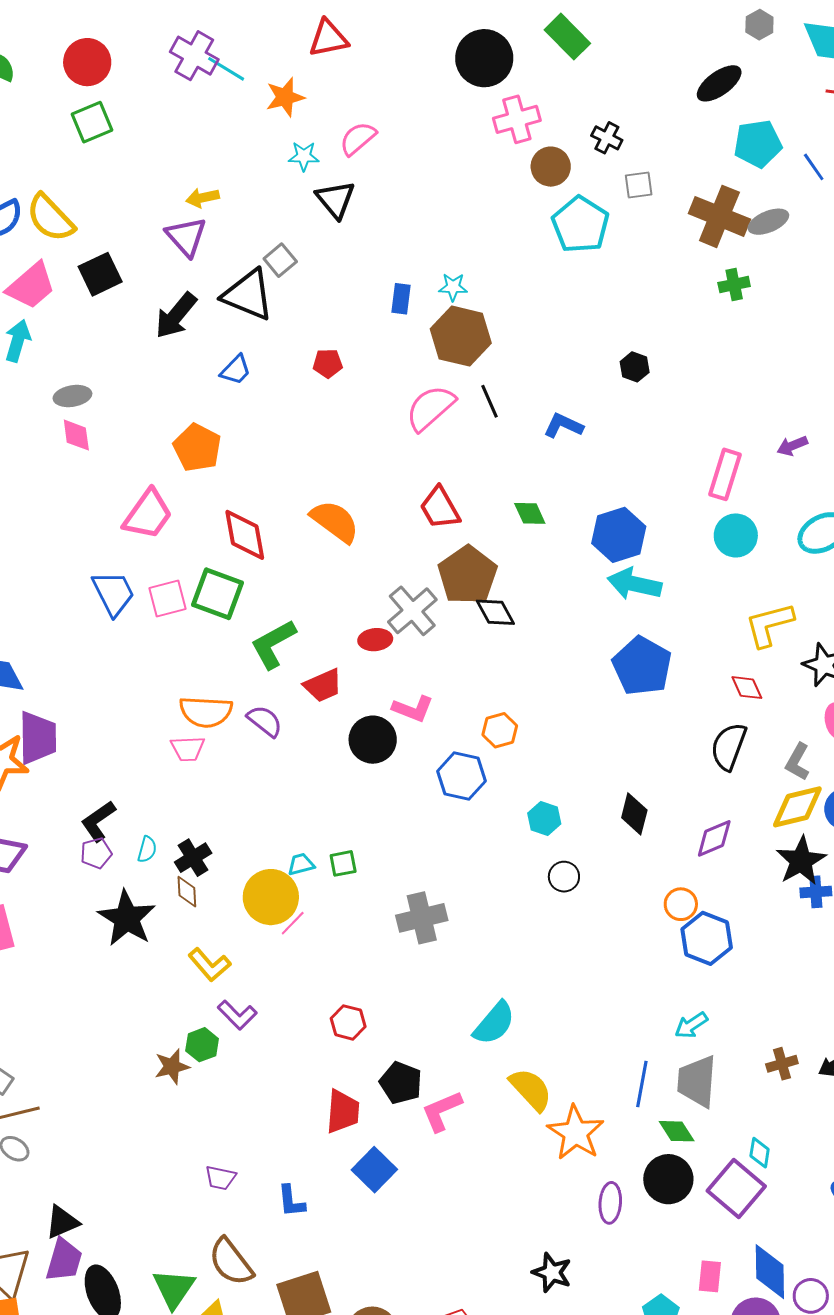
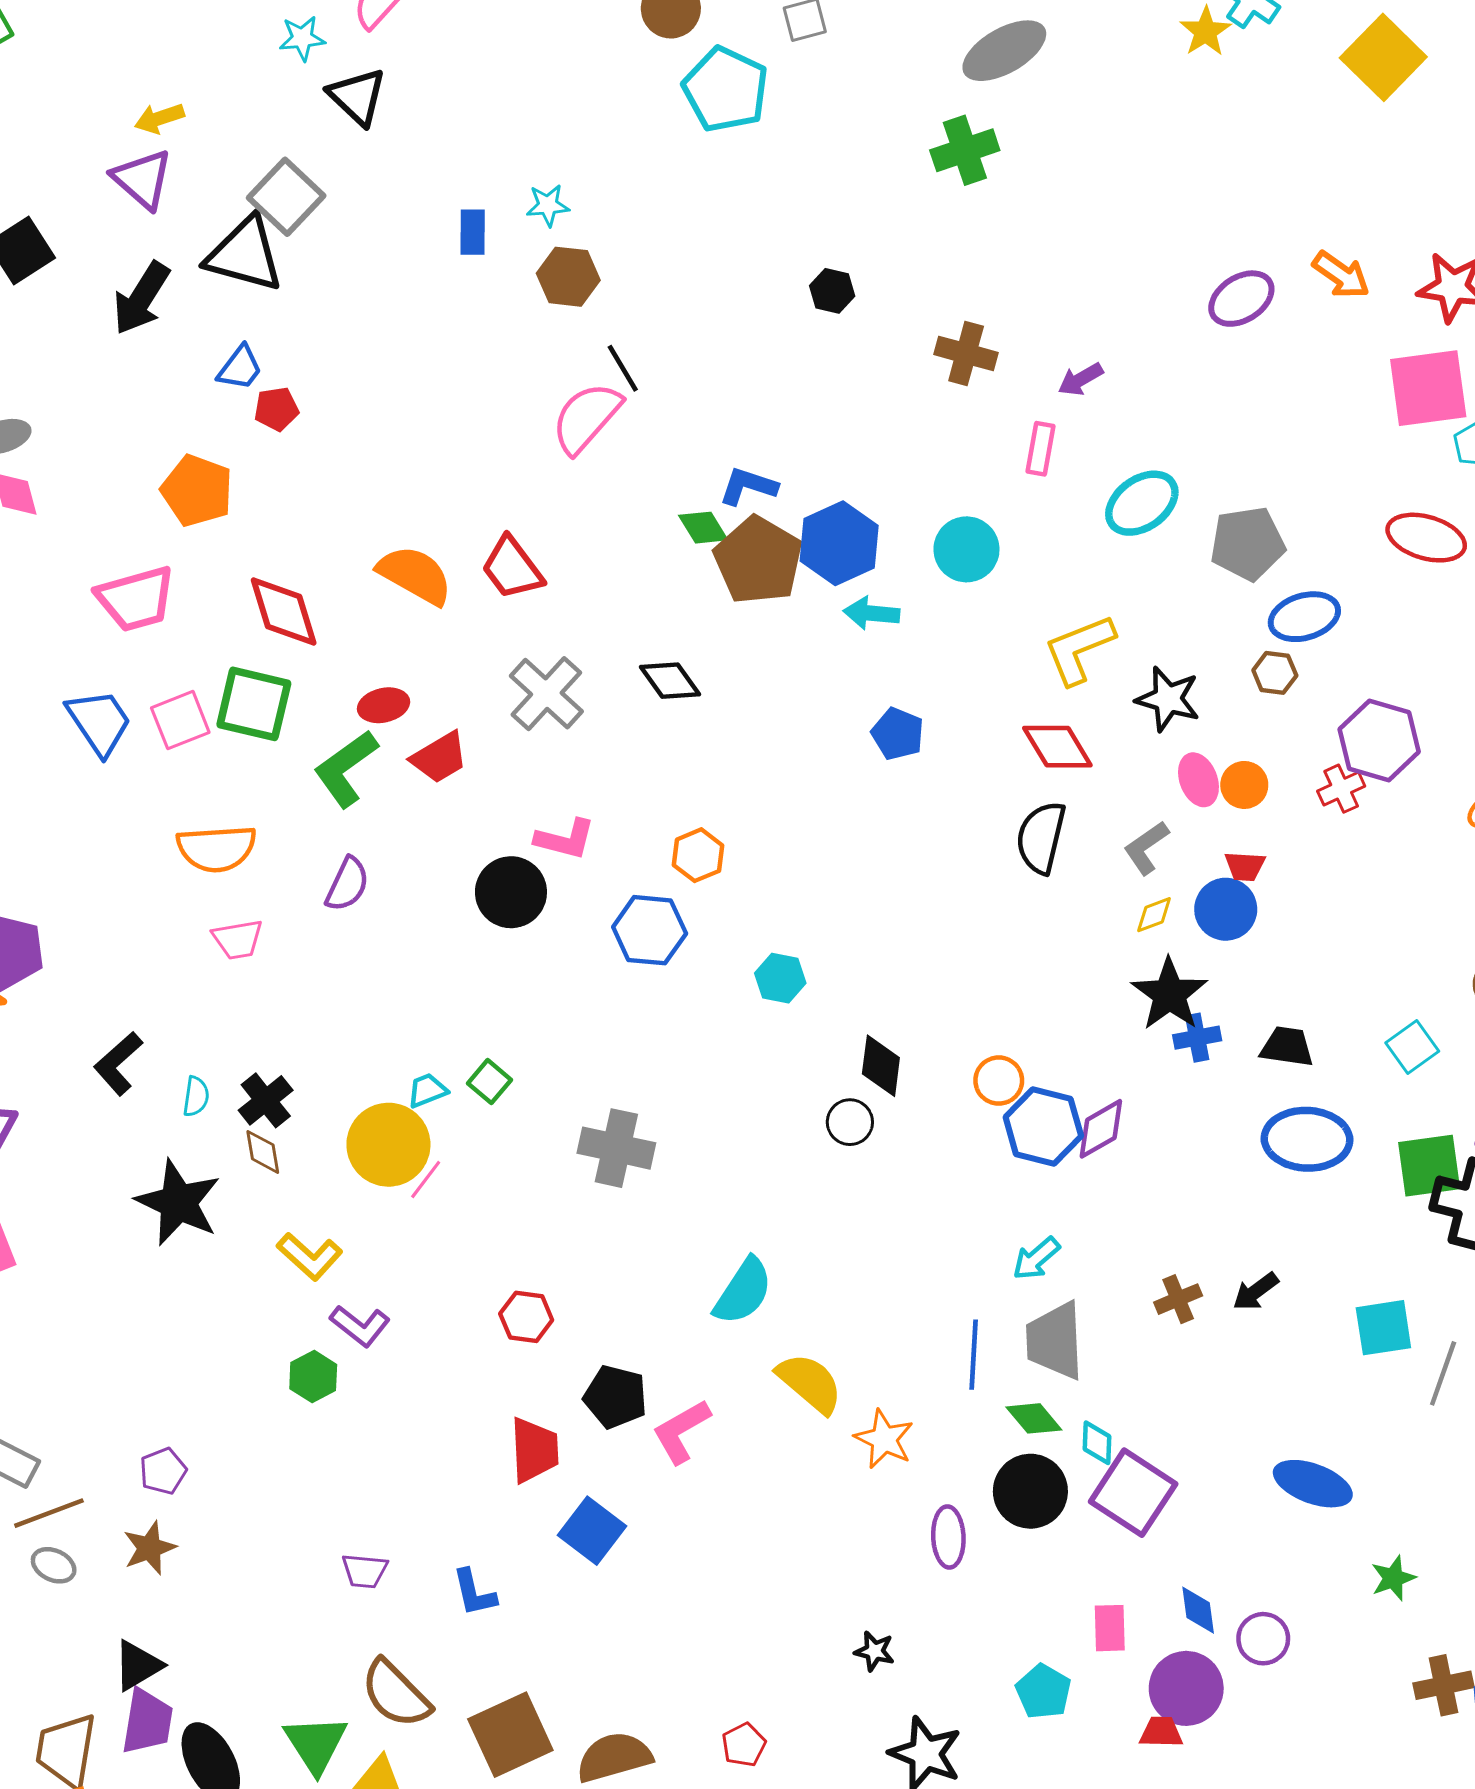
brown cross: (719, 216) -> (966, 354), moved, size x0.7
gray ellipse: (768, 222) -> (1004, 51), size x1.4
gray square: (280, 260) -> (286, 197), size x1.5
green cross: (734, 284) -> (965, 150), size x1.4
brown hexagon: (461, 336) -> (568, 277), size x0.7
red pentagon: (328, 363) -> (276, 409), moved
pink semicircle: (430, 408) -> (586, 418), moved
blue L-shape: (563, 426) -> (748, 486), moved
pink rectangle: (725, 474) -> (1041, 449), moved, size x0.7
red trapezoid: (440, 508) -> (512, 568), moved
pink trapezoid: (148, 514) -> (136, 599), turned 46
cyan circle: (736, 535) -> (966, 549), moved
brown pentagon: (468, 575) -> (758, 560), moved
cyan arrow: (634, 584) -> (872, 613), size x0.7
red ellipse: (375, 640) -> (384, 705), moved
blue pentagon: (642, 666) -> (898, 734), size x0.6
red trapezoid: (323, 685) -> (439, 757), moved
red diamond: (747, 688) -> (1057, 747), size x1.4
orange semicircle: (206, 712) -> (217, 848), moved
purple semicircle: (265, 721) -> (347, 884), turned 84
gray L-shape: (798, 762) -> (1146, 848), turned 33
yellow diamond: (797, 807) -> (1154, 915), size x0.5
black diamond: (634, 814) -> (881, 1066), moved
purple diamond: (714, 838) -> (1101, 1129), moved
purple pentagon: (96, 853) -> (163, 1471), moved
green square: (343, 863) -> (490, 1082), turned -32
black circle: (564, 877) -> (850, 1122), moved
gray cross: (422, 918) -> (616, 1148), turned 33
brown star: (172, 1067) -> (150, 1548), moved
orange star: (576, 1133) -> (884, 1439), size x0.7
cyan diamond: (760, 1153) -> (1097, 1443), moved
blue diamond: (770, 1272) -> (1198, 1610), size x0.6
black star: (552, 1273) -> (874, 1651), size x0.7

